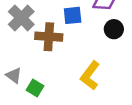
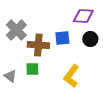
blue square: (73, 15) -> (62, 38), moved
green square: (35, 88) -> (32, 69), moved, turned -32

